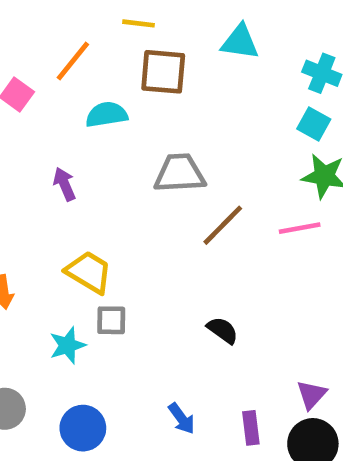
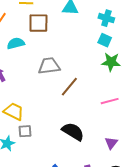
pink line: (300, 228) -> (110, 101), moved
black semicircle: (223, 330) -> (73, 132), size x1.6
purple triangle: (312, 395) -> (111, 143), moved

